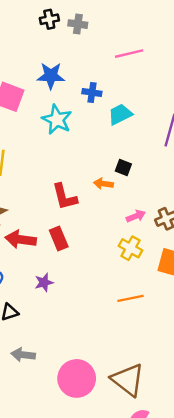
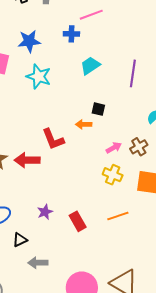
blue cross: (92, 93) -> (71, 34), moved
red rectangle: (59, 238) -> (78, 221), moved
red arrow: (21, 239) -> (27, 160), moved
gray arrow: (23, 355) -> (38, 263), moved

